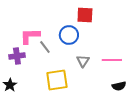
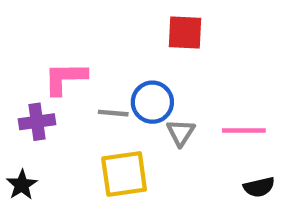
blue circle: (69, 35) -> (152, 102), moved
gray line: (45, 47) -> (113, 113), moved, turned -48

